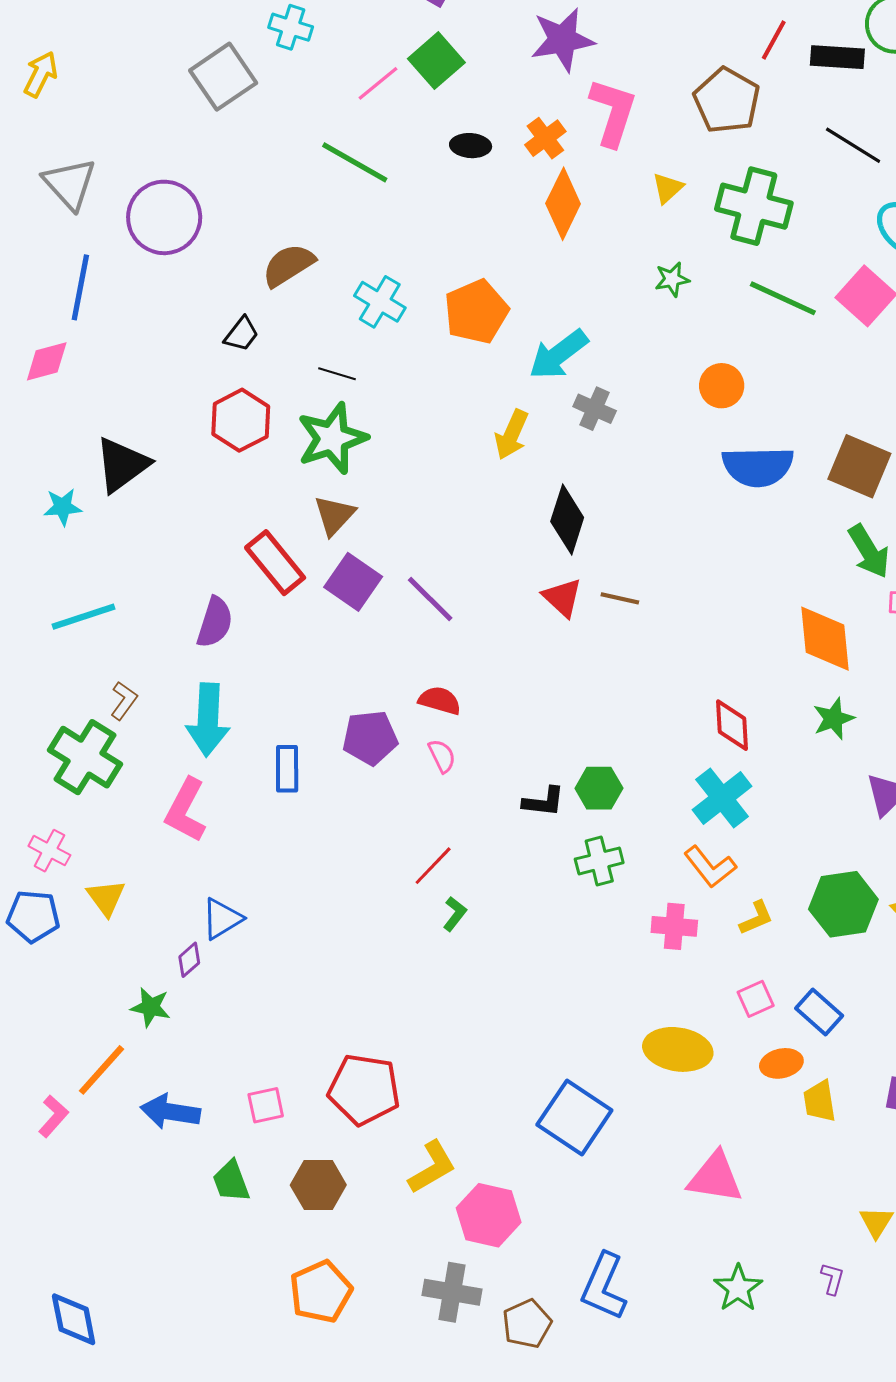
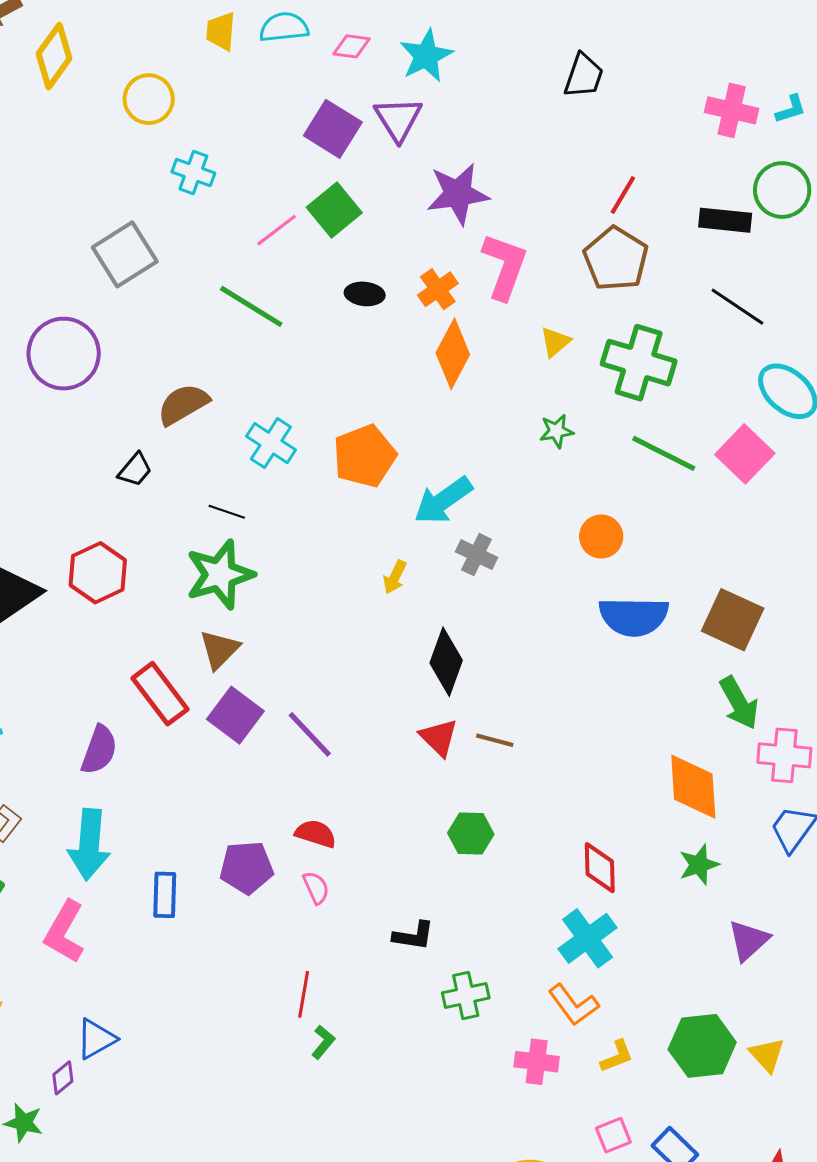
red line: (774, 40) -> (623, 195), moved
gray square: (223, 77) -> (125, 254), moved
red hexagon: (241, 420) -> (98, 573), moved
yellow arrow: (512, 435) -> (395, 577), size x0.7
green hexagon: (599, 788) -> (471, 834), moved
red line: (433, 866) -> (304, 994), turned -36

